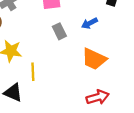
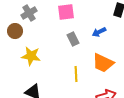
yellow line: (33, 72) -> (76, 74), moved

